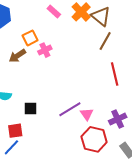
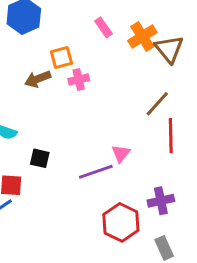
brown line: (105, 41) -> (157, 104), moved
pink triangle: (87, 114) -> (121, 153), moved

